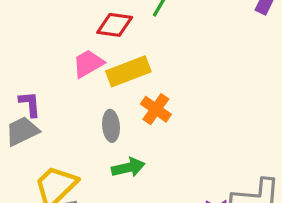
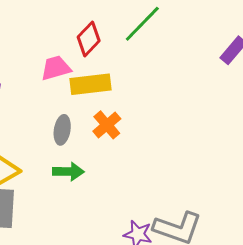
red diamond: (115, 25) -> (89, 39), turned -68

